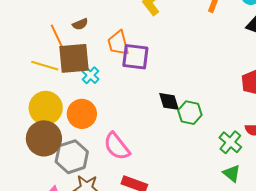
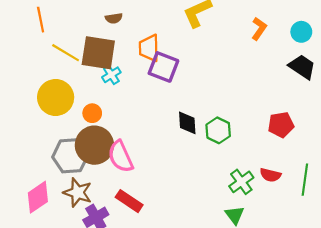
orange line: (57, 36) -> (41, 20), moved
green hexagon: (190, 113) -> (218, 130), moved
orange circle: (82, 114) -> (92, 113), size x0.6
brown circle: (44, 138) -> (94, 145), moved

